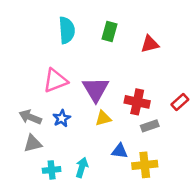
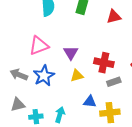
purple triangle: (96, 89) -> (71, 53), size x0.7
blue star: (62, 118) -> (44, 76), size x1.5
gray triangle: (33, 143) -> (18, 105), moved

